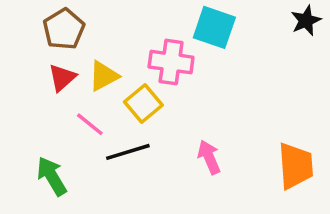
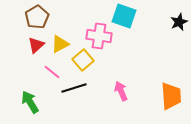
black star: (306, 21) -> (179, 22), moved

